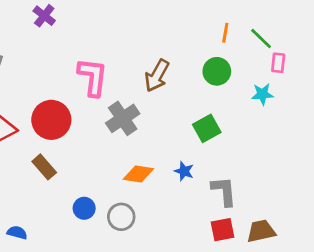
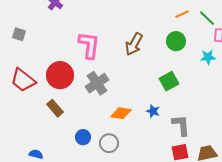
orange line: (225, 33) -> (182, 14), turned 56
gray cross: (123, 118) -> (97, 83), moved

